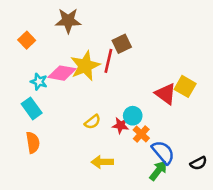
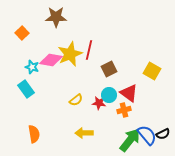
brown square: (122, 44) -> (109, 69), moved
red triangle: (166, 94) -> (129, 93), moved
orange cross: (141, 134) -> (124, 110), moved, turned 32
orange semicircle: (33, 143) -> (34, 134), moved
blue semicircle: (163, 152) -> (147, 135), moved
green arrow: (158, 171) -> (130, 140), size x1.4

